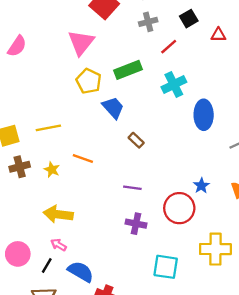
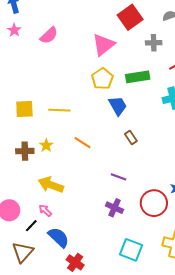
gray cross: (148, 22) -> (154, 43), moved
brown cross: (20, 167) -> (25, 151), moved
yellow star: (52, 170) -> (46, 145), moved

